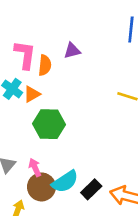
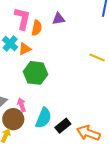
cyan semicircle: (65, 182) -> (43, 118), turned -40
brown circle: (41, 187) -> (13, 119), moved

